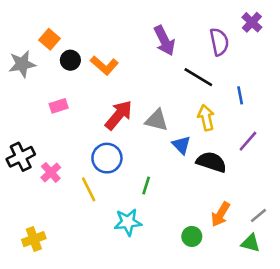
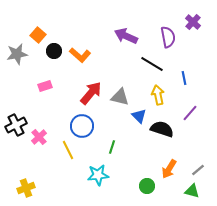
purple arrow: (164, 41) -> (126, 36), turned 140

